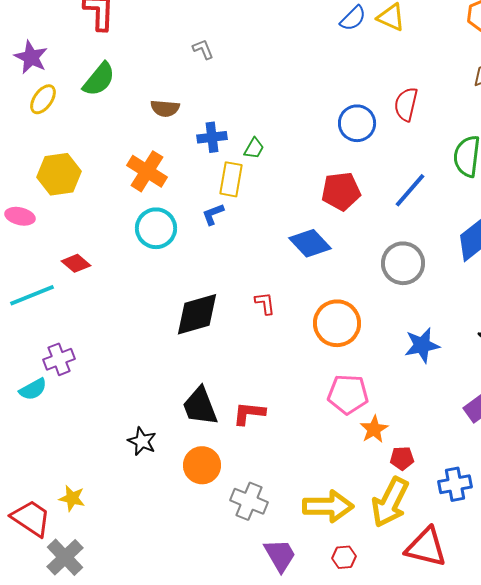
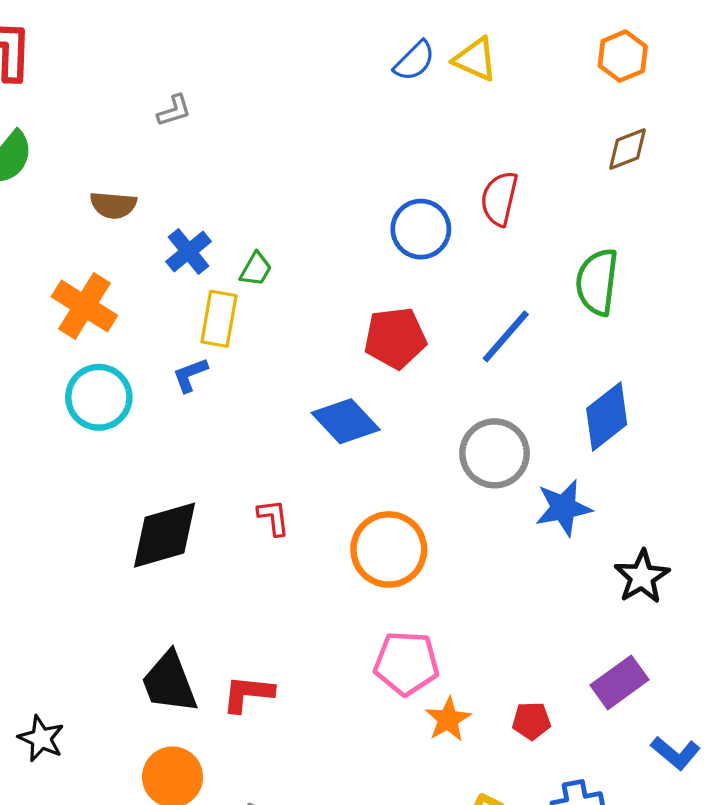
gray L-shape: (203, 49) -> (174, 111), turned 95
blue cross: (212, 137) -> (189, 252), turned -32
blue star: (422, 345) -> (563, 508), moved
black star: (142, 441) -> (41, 739), moved
red pentagon: (402, 458) -> (531, 721), moved

